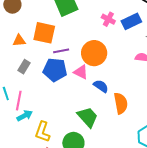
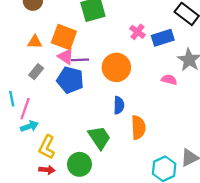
pink triangle: (81, 72) -> (66, 57), moved
blue semicircle: (101, 86) -> (119, 105), turned 49

